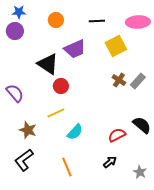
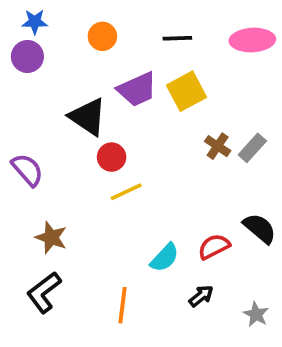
yellow square: (116, 46) -> (187, 91), moved
yellow line: (56, 113) -> (126, 192), moved
cyan semicircle: (75, 132) -> (165, 258), moved
orange line: (67, 167) -> (123, 305), turned 30

